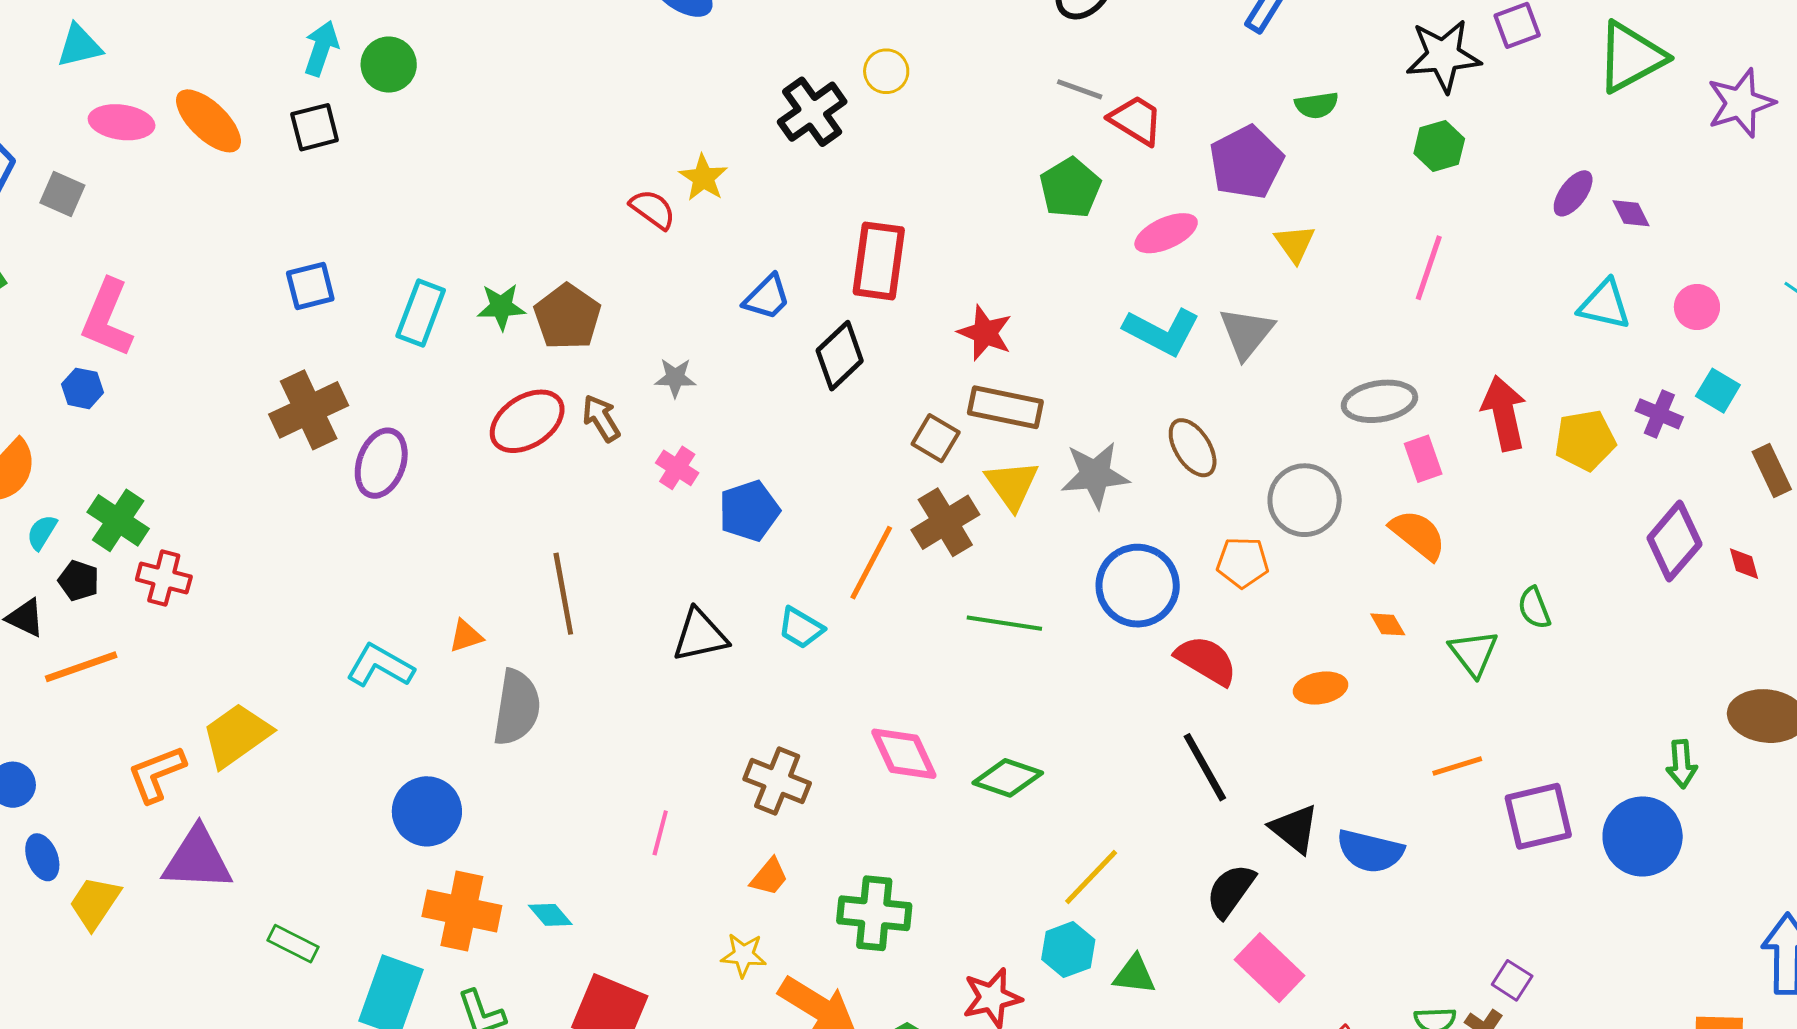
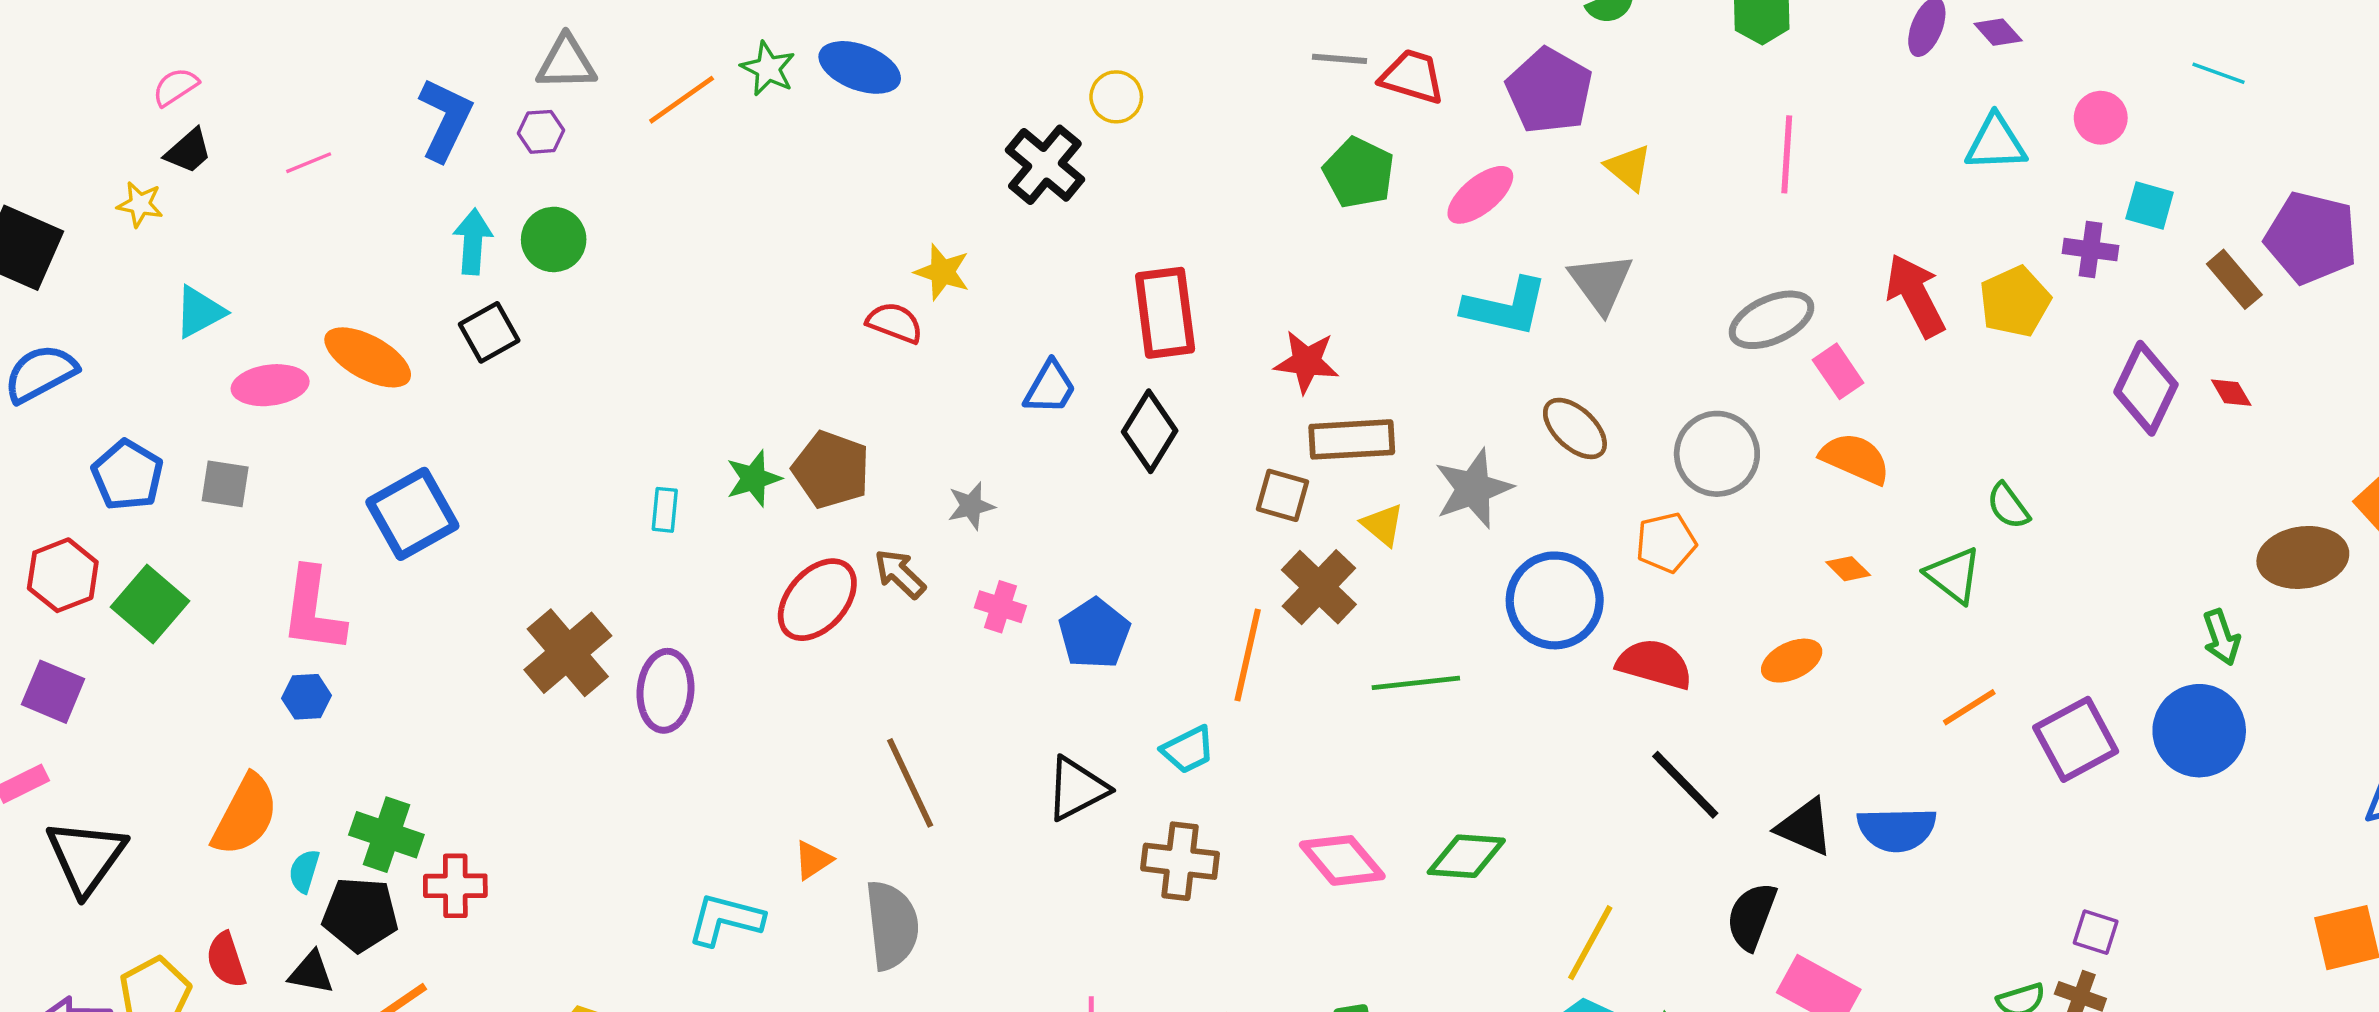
blue square: (310, 286) -> (412, 514), moved, size x1.5
cyan rectangle: (421, 313) -> (665, 510), size x0.6
yellow triangle: (1012, 485) -> (1383, 525), size x0.7
black pentagon: (79, 581) -> (360, 915), size x1.6
cyan trapezoid: (801, 628) -> (1188, 750), turned -42
brown cross: (777, 781) -> (1180, 861), moved

